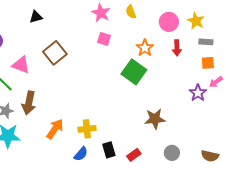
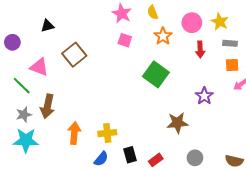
black triangle: (36, 17) -> (47, 26), moved
orange star: (145, 48) -> (163, 36), moved
purple star: (198, 93) -> (204, 96), moved
orange arrow: (55, 129) -> (74, 133), turned -30

